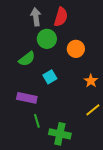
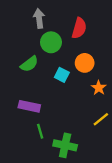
red semicircle: (61, 17) -> (79, 28), moved
orange circle: (76, 49) -> (85, 63), moved
cyan square: (50, 77) -> (62, 75), moved, turned -32

